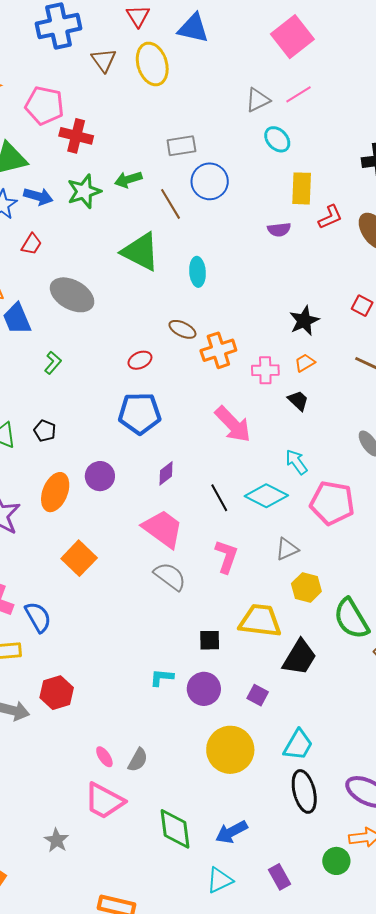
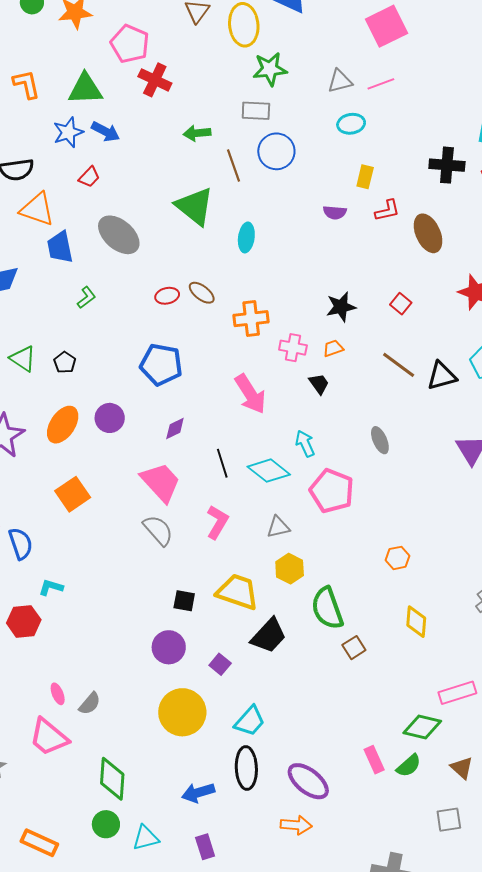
cyan ellipse: (277, 139) -> (351, 124), turned -68
yellow rectangle: (302, 188) -> (365, 177), size x0.7
green star: (84, 191) -> (270, 69), moved
brown ellipse: (182, 329) -> (202, 293), moved
red ellipse: (140, 360) -> (167, 296), moved
cyan L-shape: (162, 677) -> (51, 587), moved
blue arrow: (231, 832) -> (198, 793), moved
green circle: (336, 861) -> (106, 824), moved

